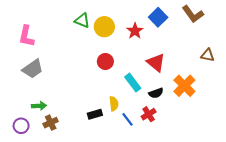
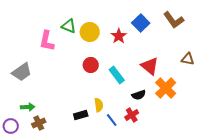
pink L-shape: (26, 36) -> (47, 41), moved
red triangle: (156, 63) -> (150, 66), moved
cyan rectangle: (133, 83) -> (117, 75), moved

